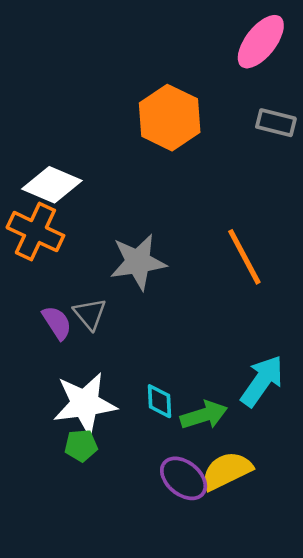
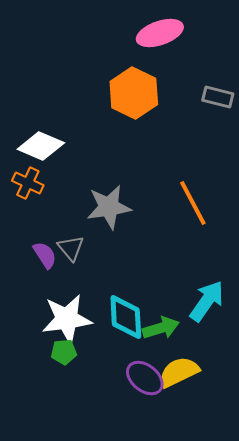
pink ellipse: (261, 42) -> (160, 33), moved, turned 33
orange cross: (35, 232) -> (28, 183), size x0.7
cyan diamond: (160, 401) -> (126, 317), size x1.6

